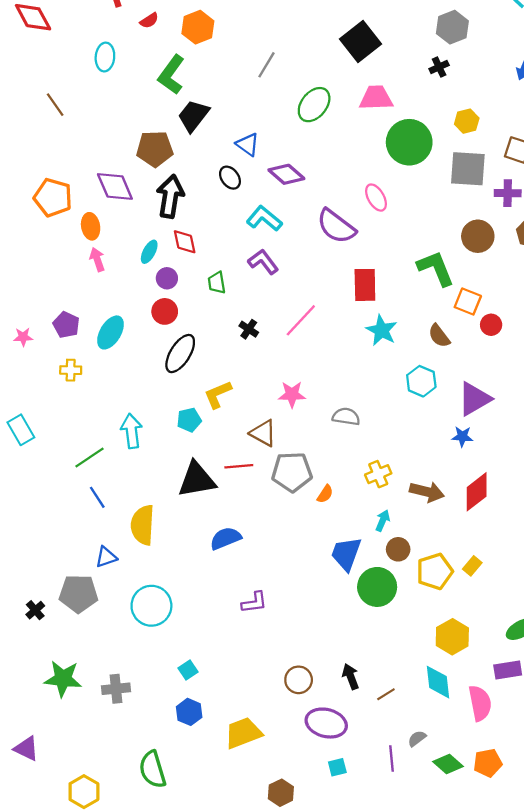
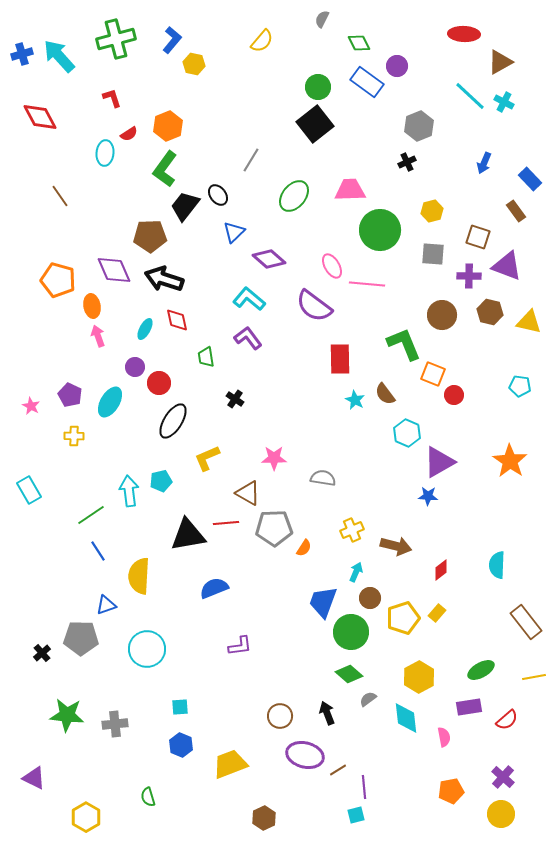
red semicircle: (149, 21) -> (129, 134), moved
orange hexagon: (198, 27) -> (168, 126), moved
black square: (361, 42) -> (315, 124), moved
blue triangle: (248, 144) -> (234, 232), turned 40
gray square: (468, 169) -> (433, 254), size x0.7
black ellipse: (230, 178) -> (218, 195), moved
black arrow: (170, 196) -> (164, 279), turned -81
pink ellipse: (376, 198) -> (332, 266), moved
purple circle: (167, 278) -> (135, 367), moved
pink line: (301, 320) -> (367, 284), moved, turned 52
cyan star: (382, 330) -> (355, 400), size x0.7
brown semicircle: (439, 336) -> (385, 394), moved
pink star: (23, 337) -> (31, 406), turned 30
cyan hexagon: (421, 381) -> (407, 433), moved
cyan pentagon: (189, 420) -> (161, 481), moved
red diamond: (477, 492) -> (441, 570), moved, size x0.6
cyan square: (188, 670) -> (180, 707), turned 30
brown line: (386, 694) -> (338, 770), moved
pink semicircle: (480, 703) -> (444, 737), size x0.6
gray semicircle: (417, 738) -> (368, 699), moved
green diamond: (448, 764) -> (349, 674), moved
cyan square: (337, 767) -> (356, 815), moved
green semicircle: (153, 769) -> (148, 797), size x0.6

